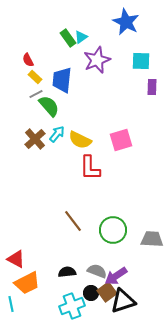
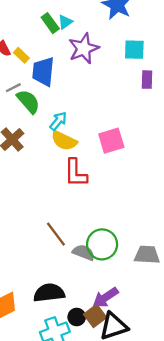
yellow rectangle: (35, 77) -> (21, 55), moved
cyan arrow: (57, 134) -> (58, 121), moved
gray semicircle: (97, 271) -> (84, 252), moved
black semicircle: (67, 272) -> (49, 293), size x1.5

